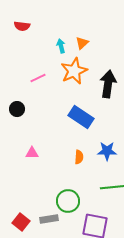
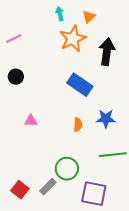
orange triangle: (82, 43) -> (89, 17), moved
pink line: (38, 78) -> (14, 39), moved
gray rectangle: (49, 219) -> (48, 187), turned -36

